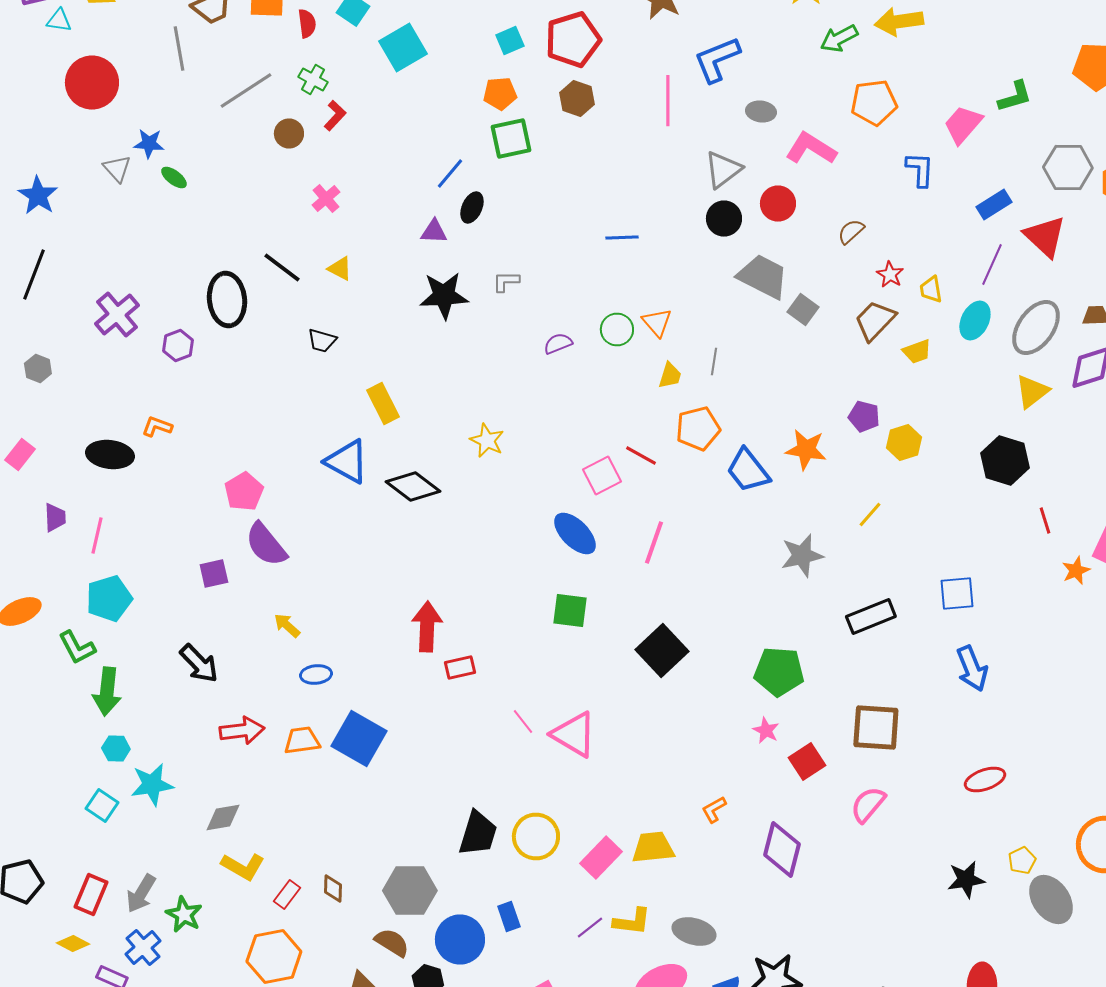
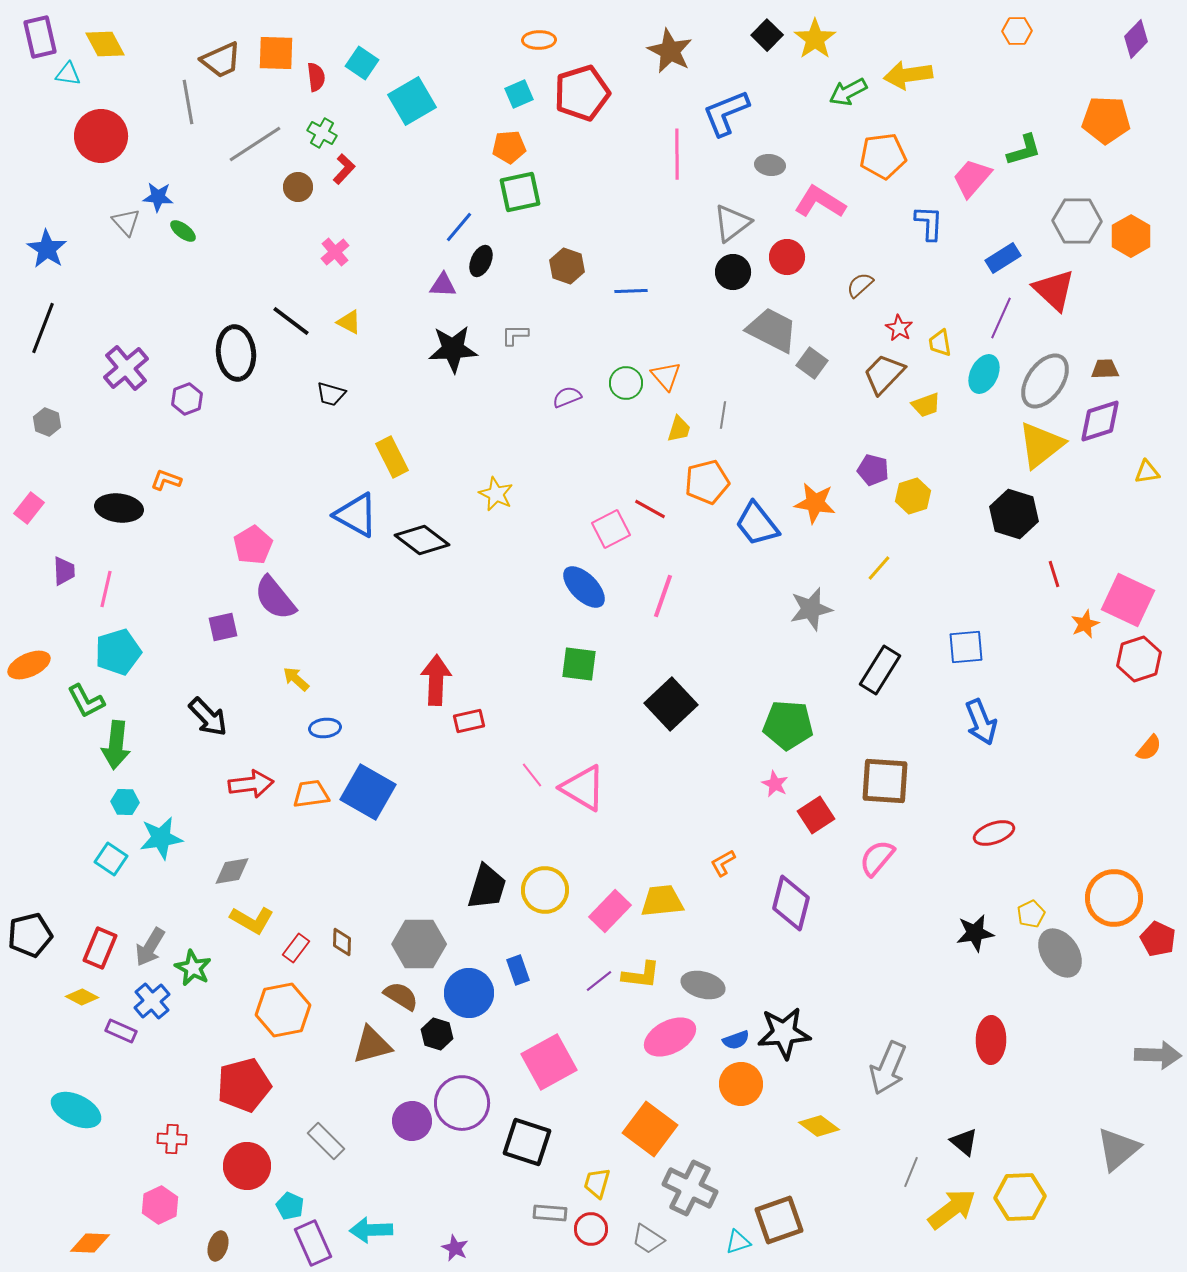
brown hexagon: (577, 98) -> (567, 266), moved
yellow triangle: (1032, 392) -> (1041, 445), size x1.4
black rectangle: (871, 616) -> (880, 670), turned -36

